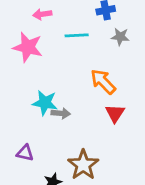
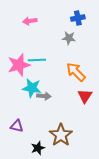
cyan line: (77, 35) -> (37, 60), moved
gray star: (120, 37) -> (69, 38), moved
pink star: (28, 47) -> (19, 65), moved, turned -30

